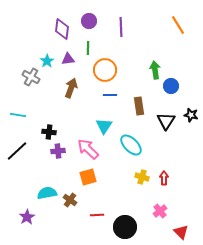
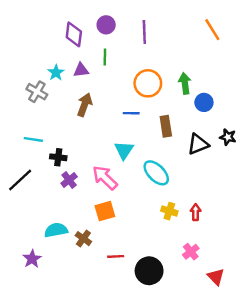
orange circle: (105, 70) -> (148, 83), moved
cyan line: (18, 115) -> (33, 139), moved
black triangle: (166, 121) -> (198, 144), turned 36
purple cross: (58, 151) -> (69, 180), turned -32

